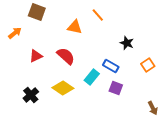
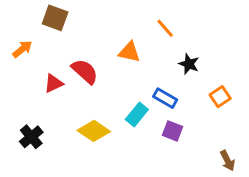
orange line: (98, 15) -> (165, 28), moved
orange triangle: (75, 27) -> (129, 52), moved
red semicircle: (66, 56) -> (85, 71), moved
black cross: (31, 95) -> (31, 137), moved

